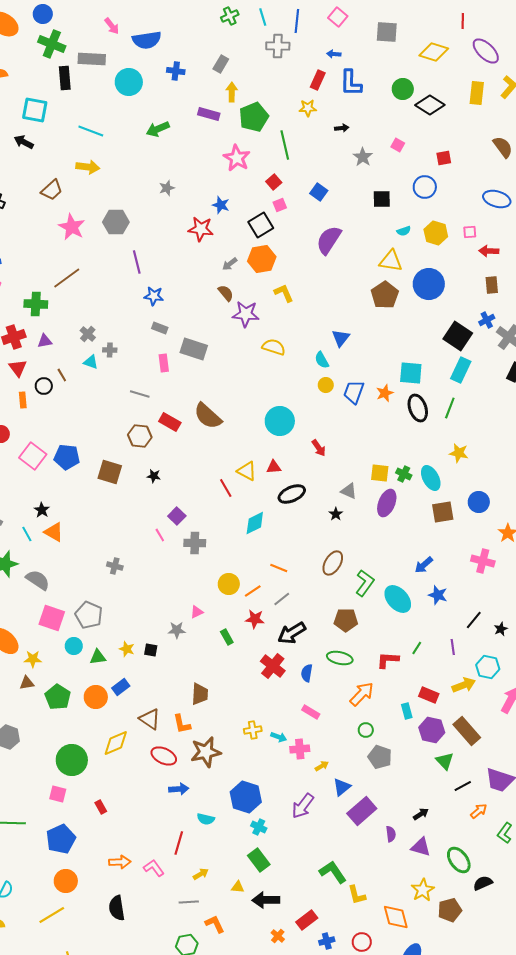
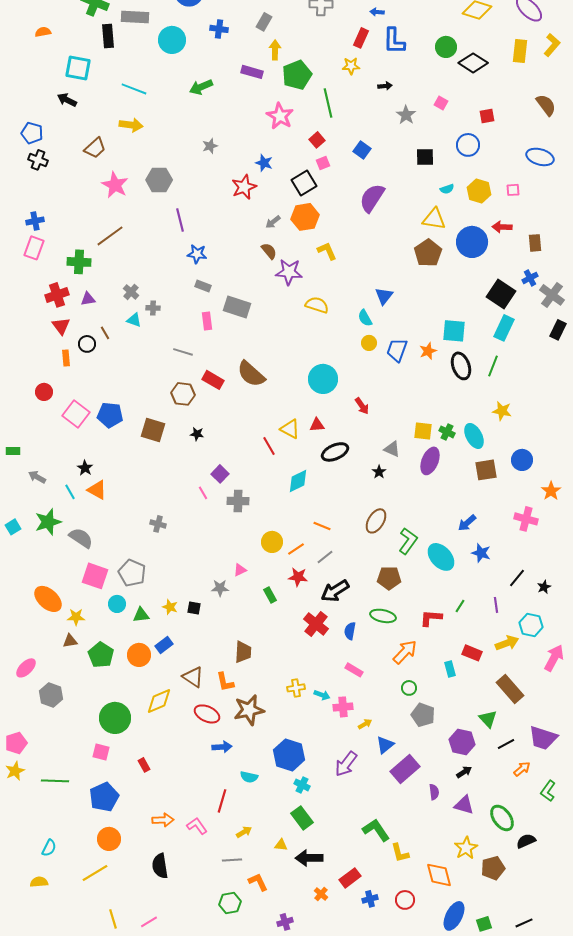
red star: (201, 229) -> (244, 187), turned -30
red arrow: (489, 251) -> (502, 227), moved
purple hexagon: (432, 730) -> (462, 742), moved

